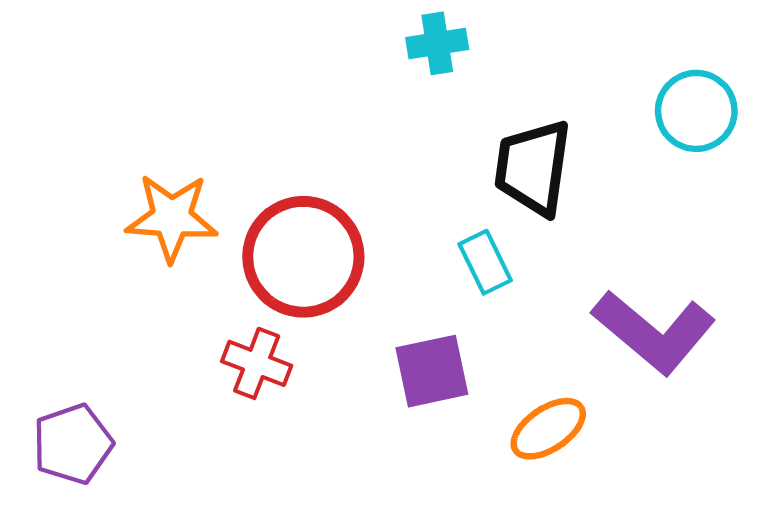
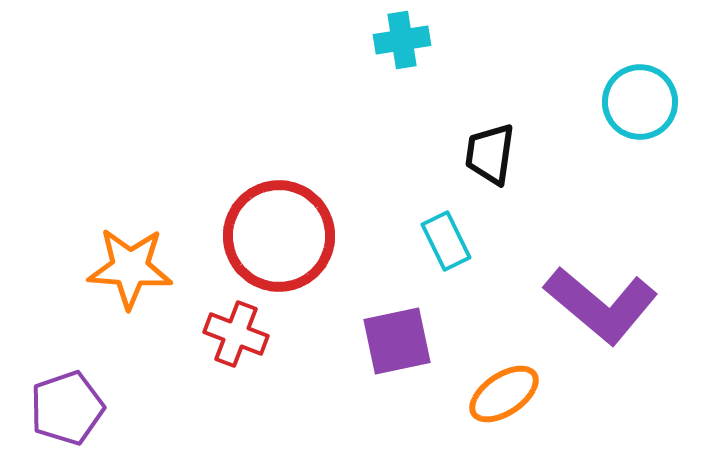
black trapezoid: (533, 168) -> (490, 154), size x0.7
orange star: (172, 218) -> (130, 268), moved

